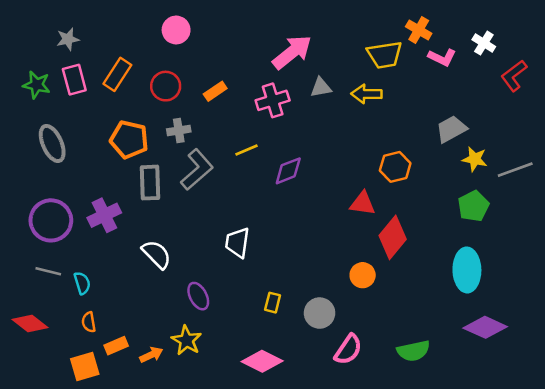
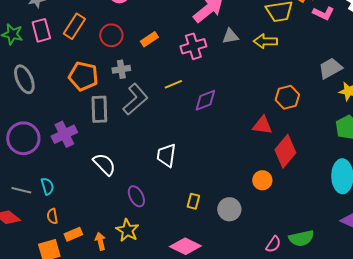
gray line: (48, 271) -> (21, 190), moved
pink semicircle: (348, 350) -> (273, 244), moved, size x0.7
orange arrow: (151, 355) -> (100, 241), turned -78

